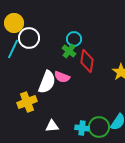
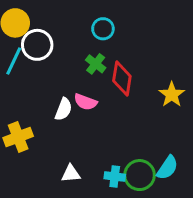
cyan circle: (74, 39) -> (103, 29), moved
white semicircle: (47, 82) -> (63, 109), size x0.7
yellow cross: (27, 102) -> (18, 137), moved

